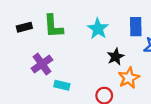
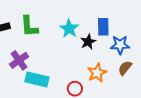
black star: (116, 57) -> (88, 42), moved
cyan rectangle: (62, 85) -> (37, 79), size x1.6

